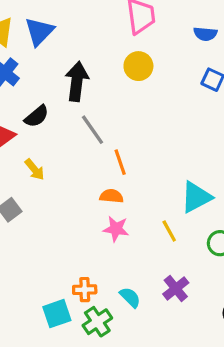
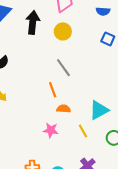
black arrow: (77, 81) -> (33, 22), moved
gray line: (92, 130) -> (63, 68), moved
orange semicircle: (111, 196) -> (64, 109), moved

